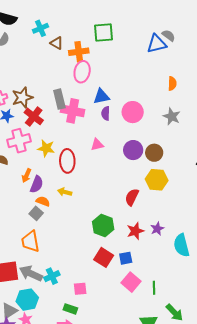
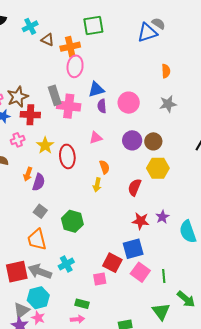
red cross: (34, 116) -> (30, 115), turned -30
gray star: (172, 116) -> (168, 104), turned -30
pink cross: (19, 141) -> (18, 140), size x0.6
yellow star: (46, 148) -> (45, 145), turned 30
yellow arrow: (65, 192) -> (97, 185), moved, turned -88
orange semicircle: (43, 201) -> (104, 167), moved, turned 56
green hexagon: (103, 225) -> (72, 221), moved
red star: (135, 231) -> (141, 221), turned 30
red square: (104, 257) -> (112, 263), moved
blue square: (126, 258) -> (133, 249), size x1.5
cyan cross: (52, 276) -> (66, 264), moved
pink square: (80, 289) -> (100, 279), moved

